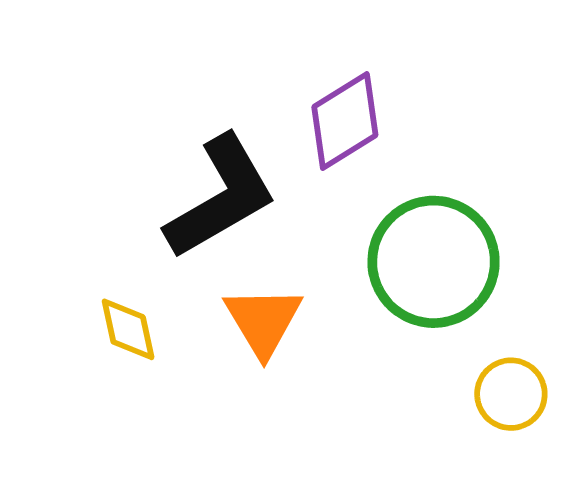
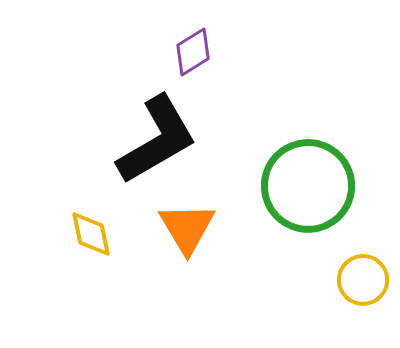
purple diamond: (345, 121) -> (193, 52), moved, size x0.7

